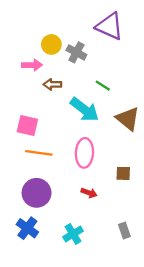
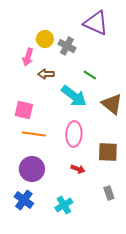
pink arrow: (32, 65) -> (28, 57), turned 108
brown square: (123, 173) -> (108, 152), size x1.5
gray rectangle: (124, 231) -> (109, 193), moved

